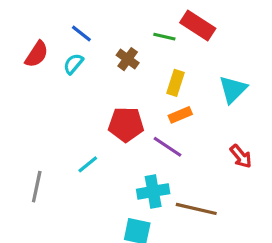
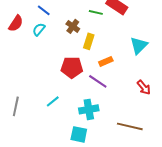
yellow rectangle: (175, 83) -> (89, 41), moved
cyan line: (88, 164) -> (53, 101), moved
brown line: (196, 209) -> (130, 126), moved

